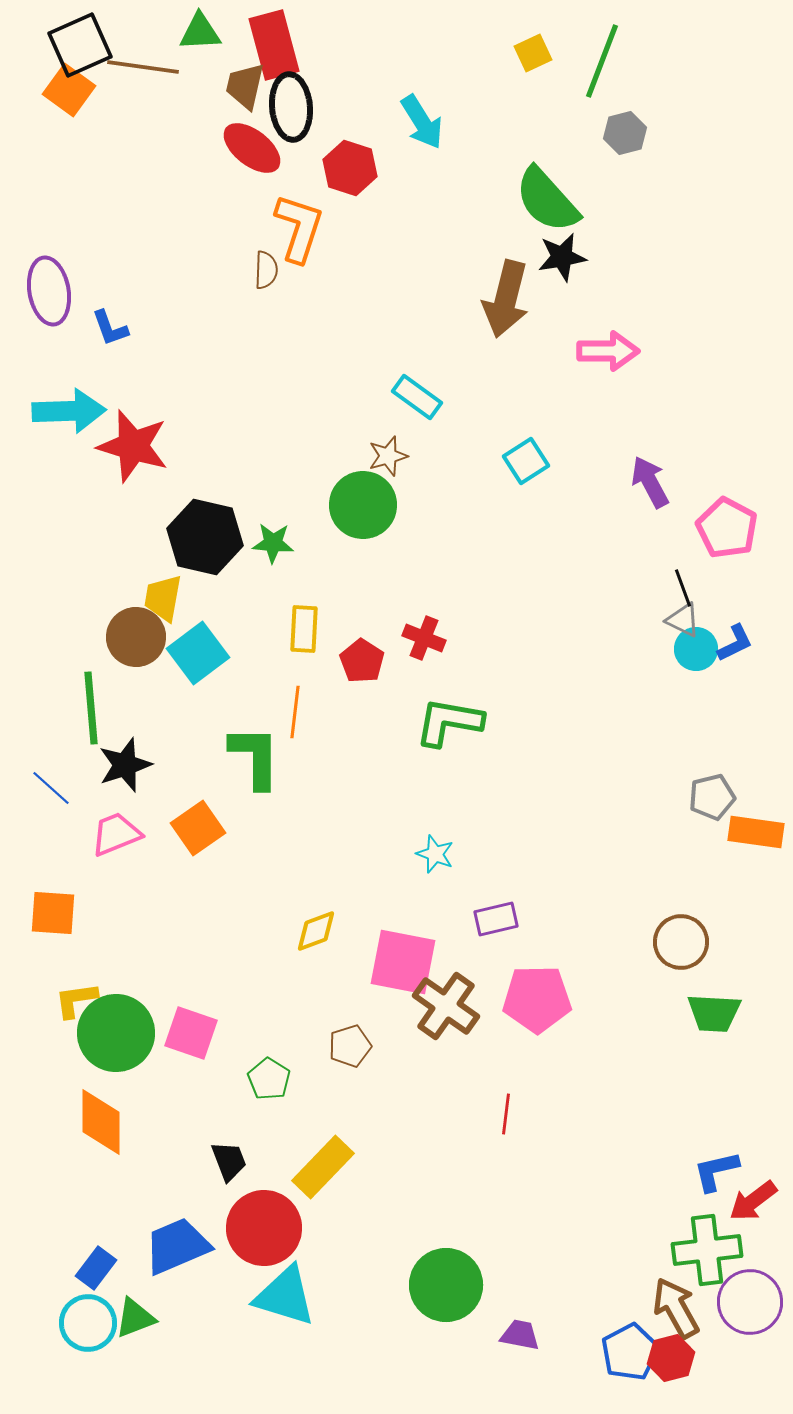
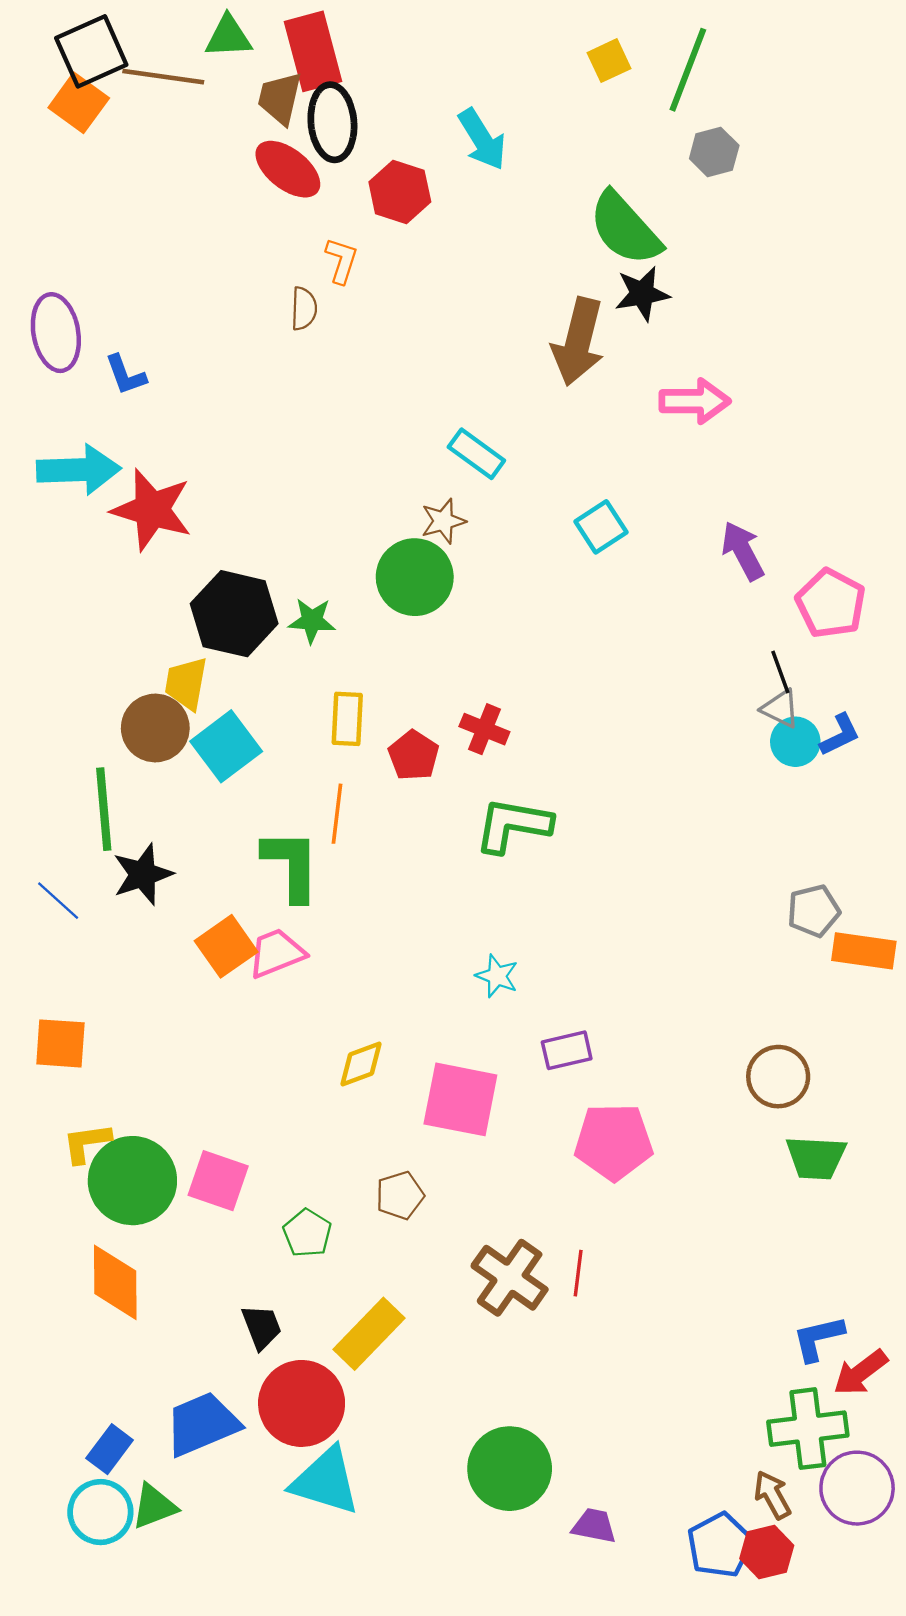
orange L-shape: (299, 228) -> (342, 261), size x0.6
pink trapezoid: (116, 834) -> (276, 953), moved
brown cross: (446, 1006) -> (510, 1278), moved
brown arrow: (676, 1308) -> (772, 1495), size x0.7

